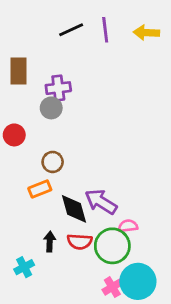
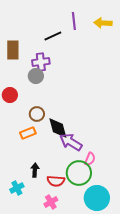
black line: (71, 30) -> (53, 36), moved
black diamond: (74, 209) -> (58, 128), moved
pink semicircle: (128, 226) -> (90, 159), turned 120
red semicircle: (80, 242) -> (56, 181), moved
pink cross: (112, 287) -> (51, 202), moved

